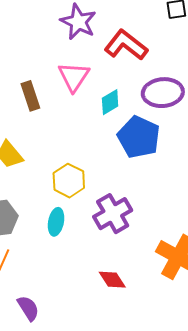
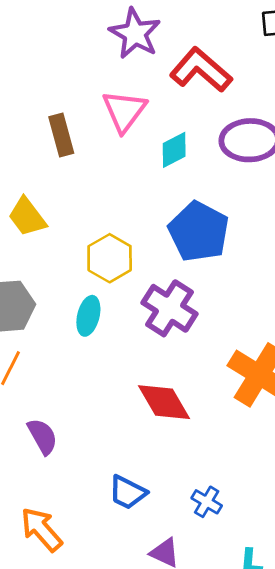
blue pentagon: (139, 137) -> (199, 232), moved
purple cross: (113, 214) -> (170, 308), turned -30
red diamond: (112, 280) -> (164, 402), size x1.4

